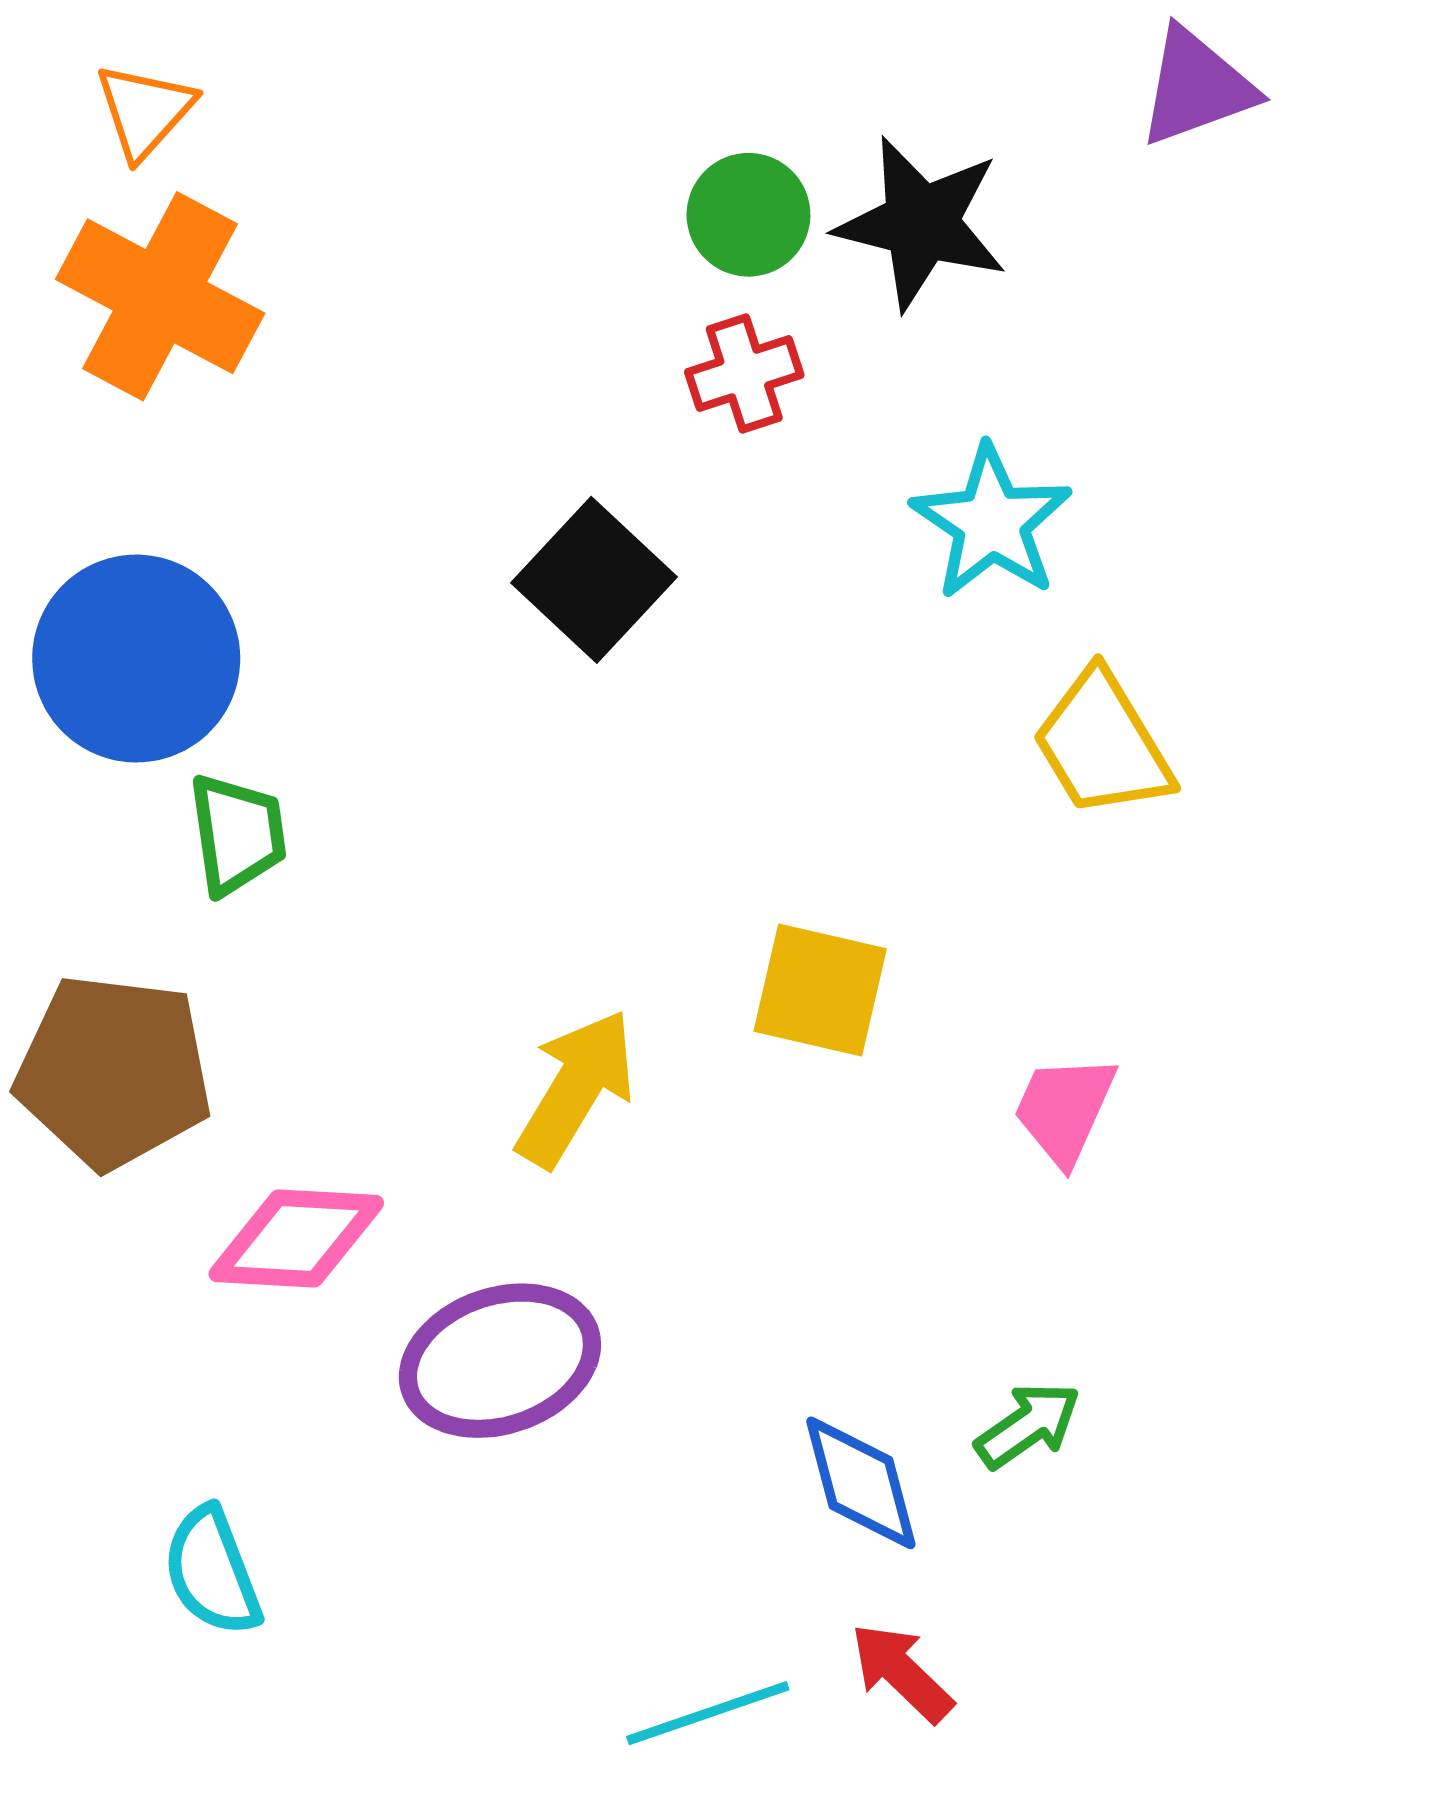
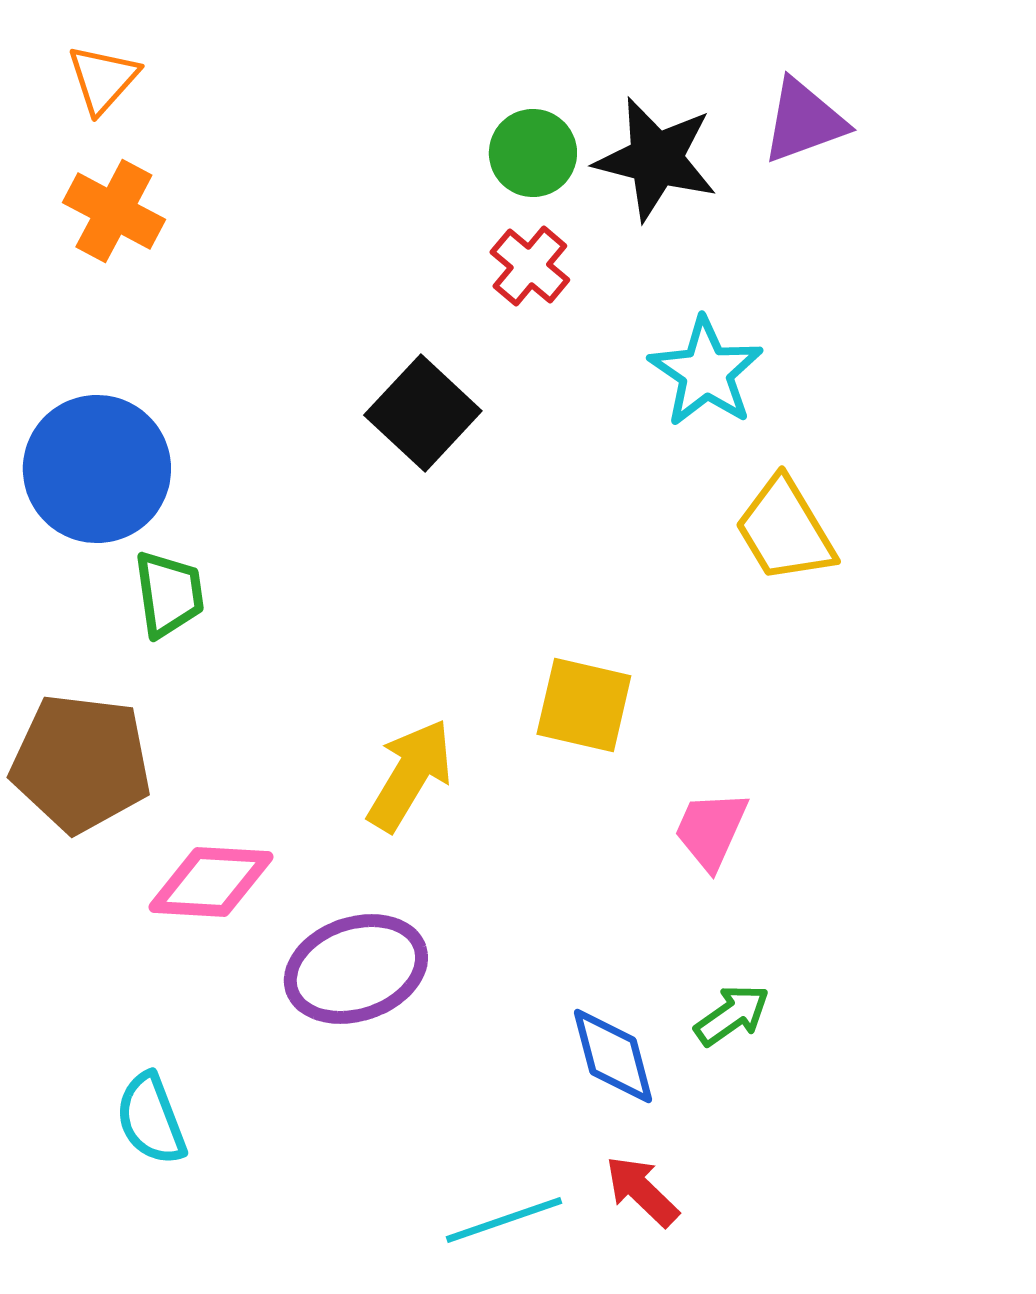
purple triangle: (1196, 87) -> (804, 121), moved
orange cross: (160, 296) -> (114, 211), size x0.7
red cross: (744, 373) -> (530, 266), turned -32
pink trapezoid: (1064, 1109) -> (711, 830), moved

